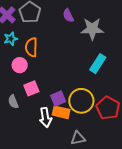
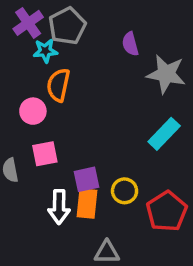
cyan star: (11, 39) -> (45, 51), moved
yellow circle: (81, 101) -> (125, 191), size x0.6
orange rectangle: (61, 112) -> (87, 203), turned 72

